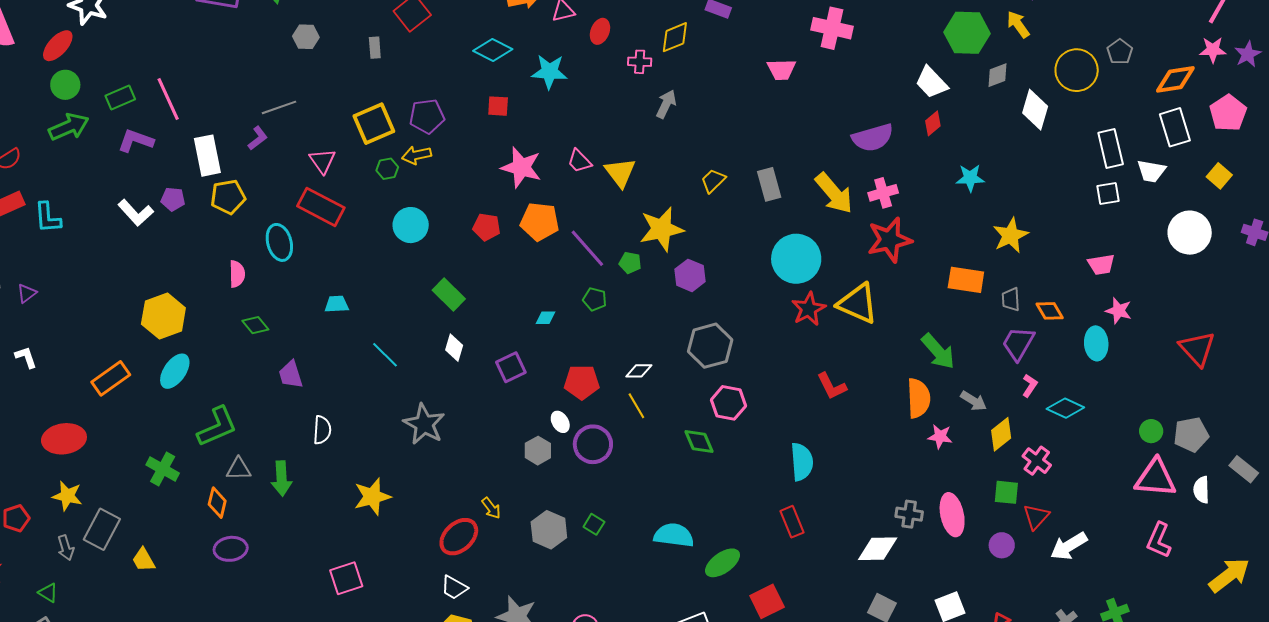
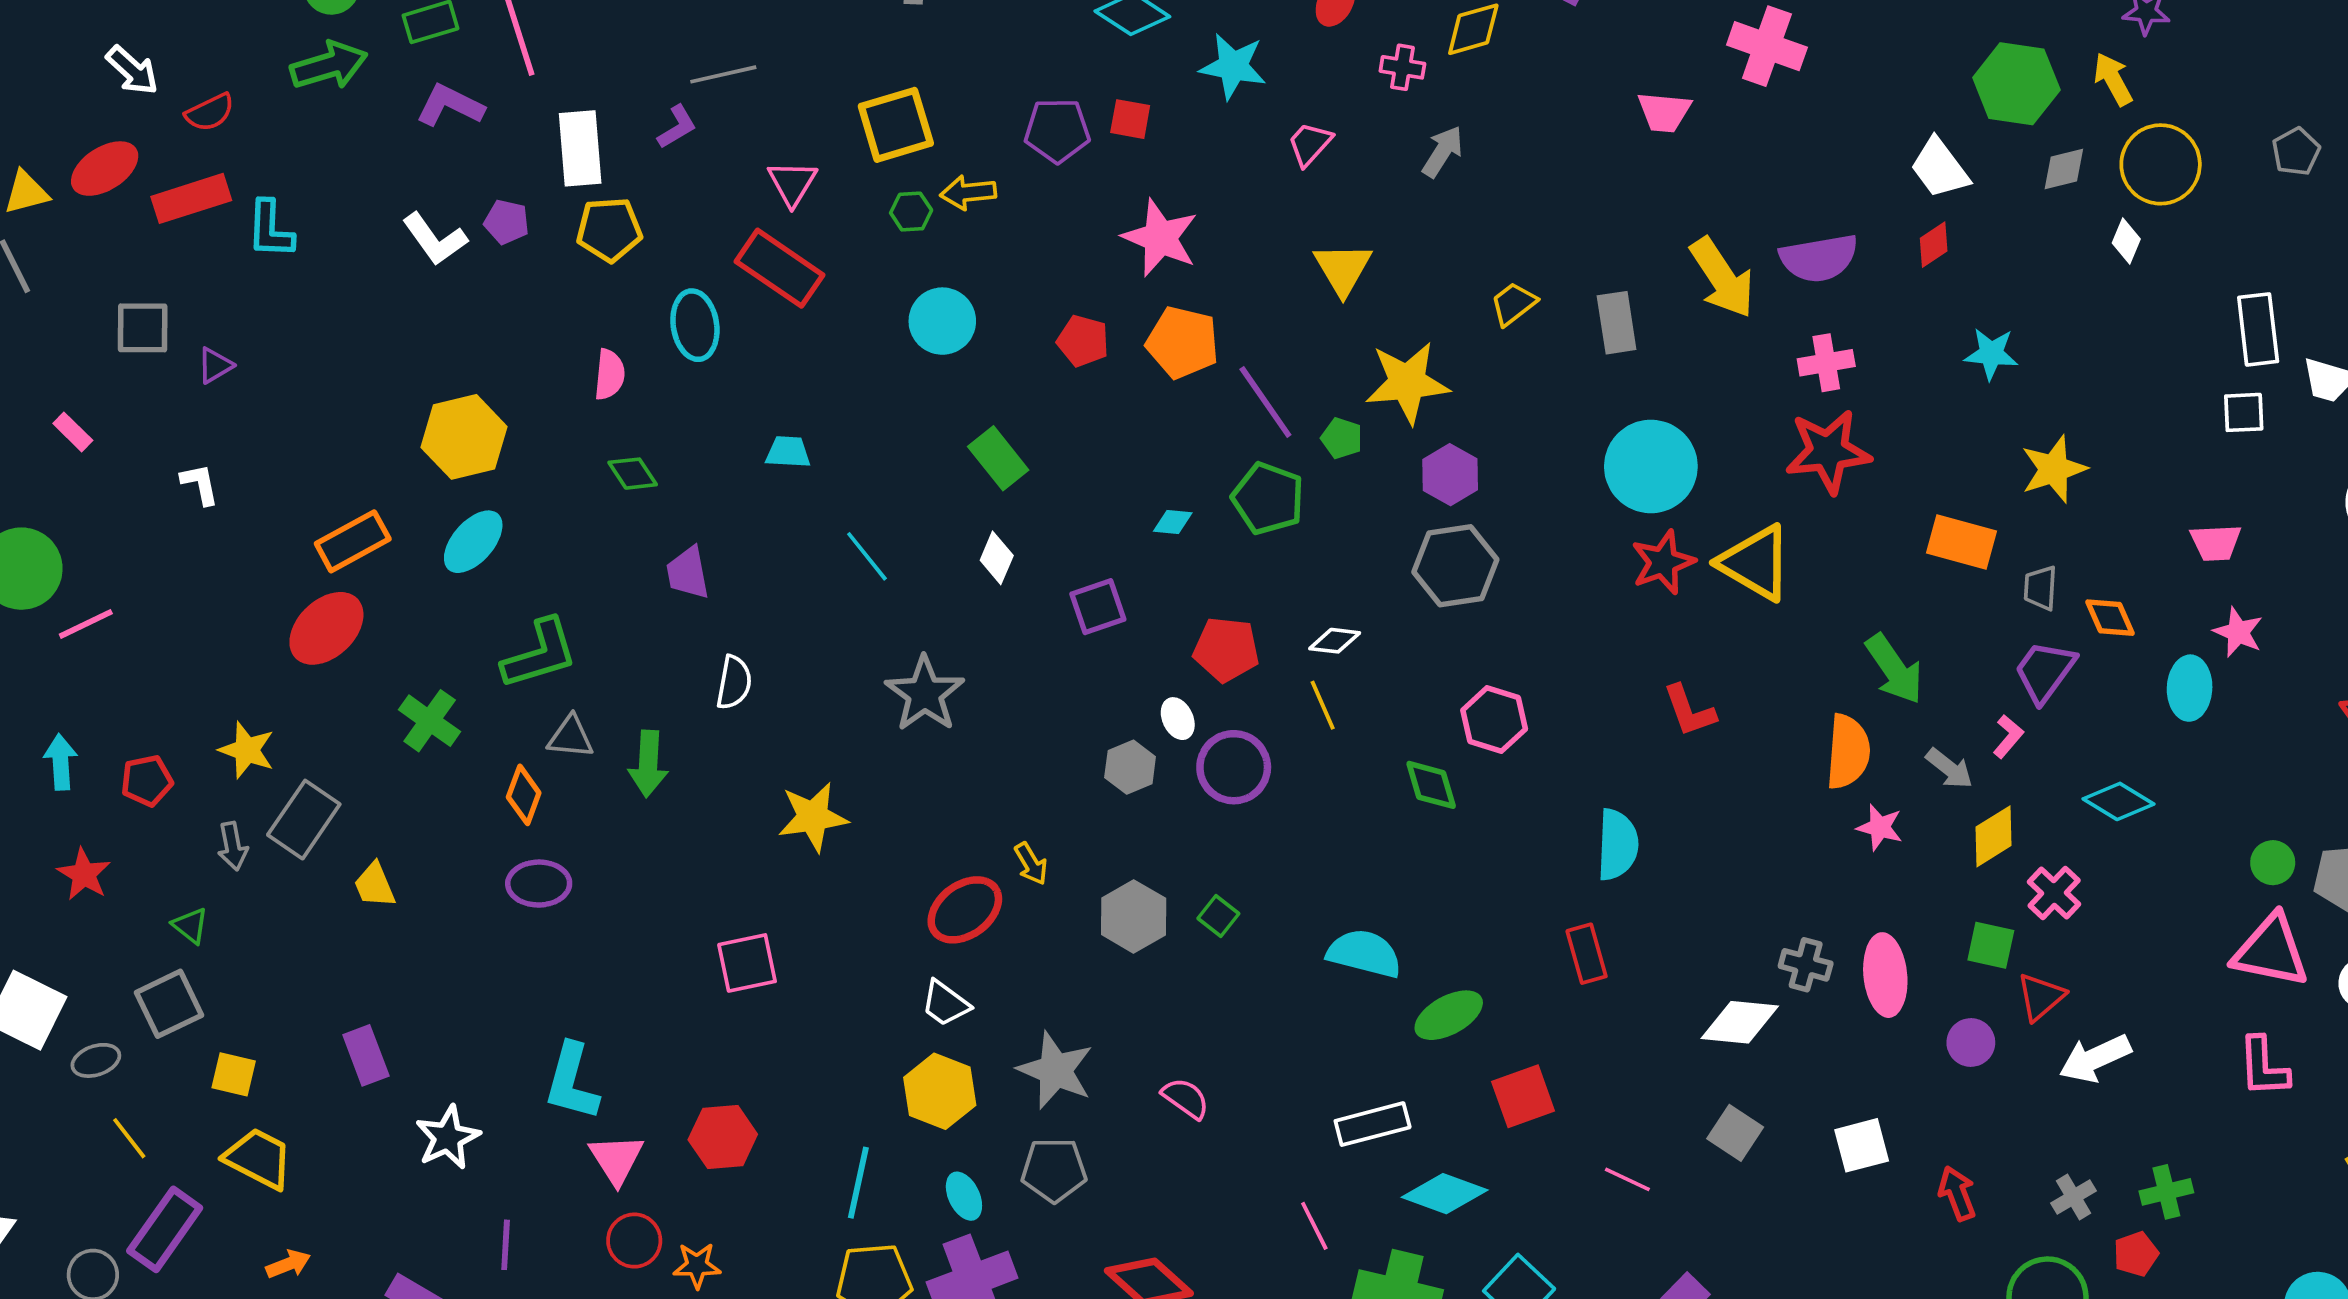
yellow circle: (1077, 70) -> (2161, 164), moved
white diamond: (1035, 110) -> (2126, 241), size x0.6
purple pentagon: (427, 116) -> (1057, 130), moved
pink trapezoid: (579, 161) -> (1310, 144), moved, turned 80
yellow arrow: (834, 193) -> (1722, 278), moved
green pentagon: (595, 299) -> (1268, 498), size x1.6
gray hexagon: (710, 346) -> (1455, 566), moved
pink L-shape: (1030, 386) -> (2008, 736), moved
red ellipse: (64, 439) -> (326, 628), moved, turned -42
pink L-shape: (1159, 540) -> (2264, 1067), turned -33

